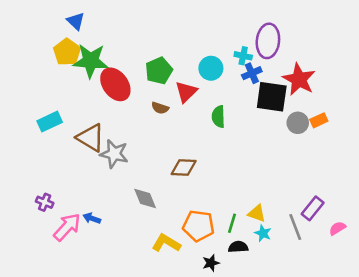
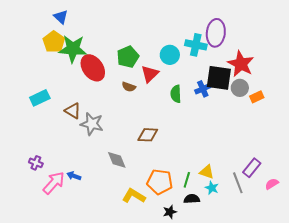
cyan cross: (243, 56) -> (196, 45), size x1.5
blue cross: (252, 73) -> (203, 89), moved
gray circle: (298, 123) -> (240, 88), moved
brown triangle: (91, 138) -> (73, 111), size x0.7

